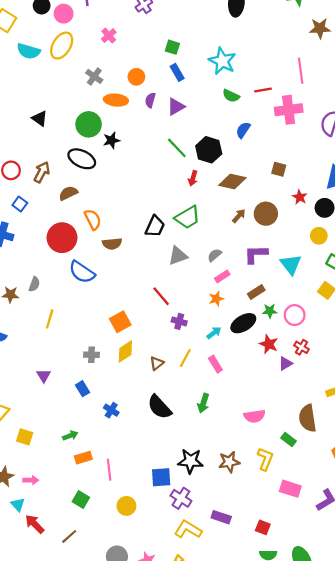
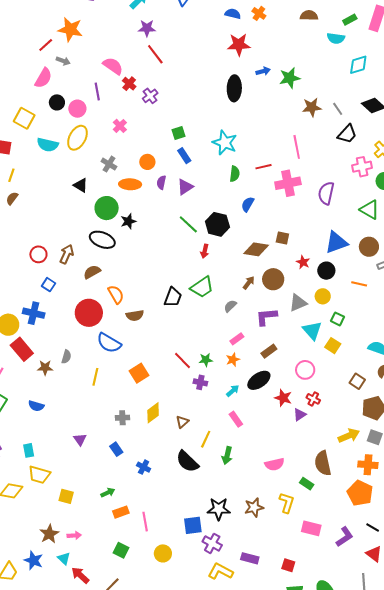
green square: (172, 47) -> (178, 133), turned -32
green semicircle: (231, 96) -> (235, 174), turned -105
black triangle: (40, 118) -> (81, 185), moved
brown diamond: (232, 181) -> (256, 249), moved
gray semicircle: (215, 255) -> (230, 306), moved
gray triangle: (178, 256) -> (298, 303), moved
cyan triangle: (291, 264) -> (312, 330), moved
green star: (270, 311) -> (206, 360), moved
yellow line: (50, 319) -> (95, 377), moved
orange square: (120, 322) -> (139, 373), moved
yellow line: (185, 358) -> (206, 439), moved

